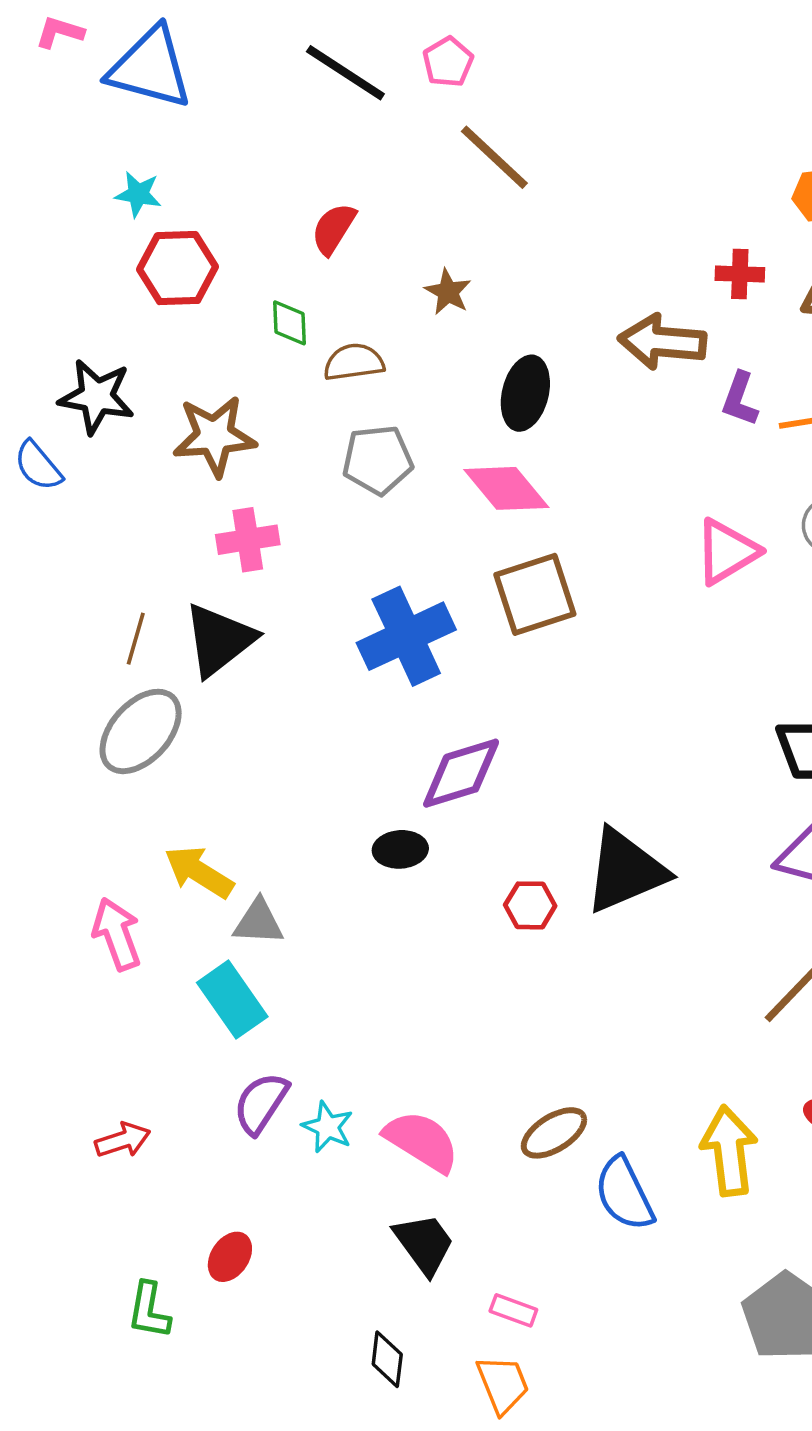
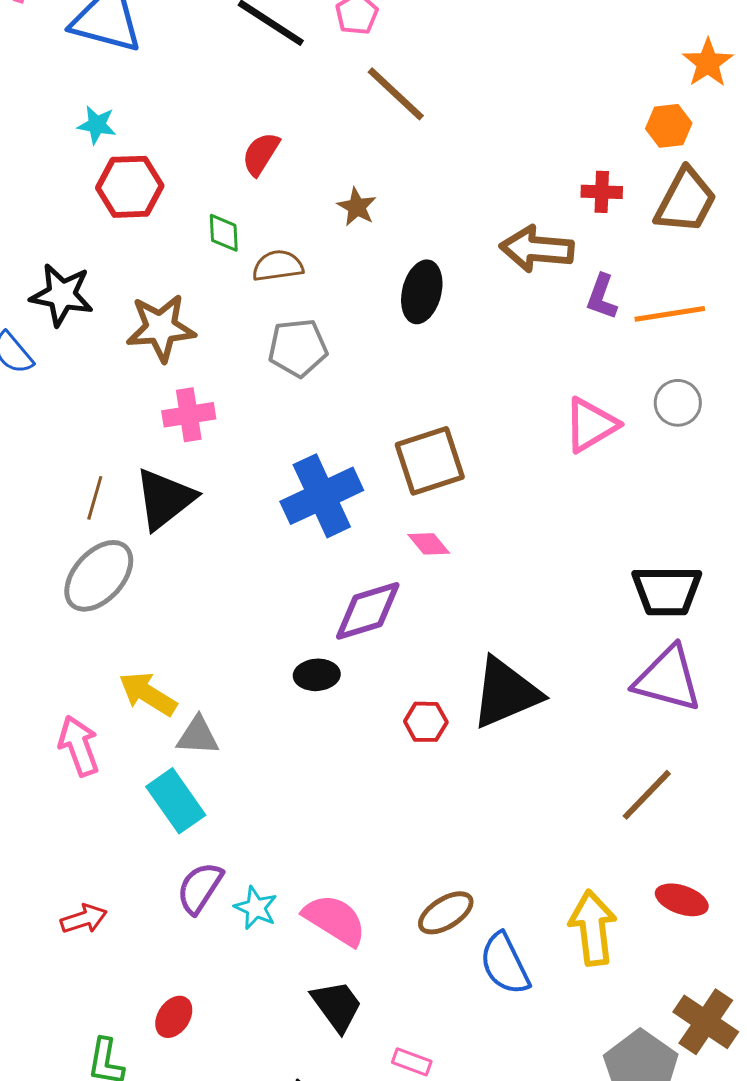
pink diamond: (506, 488) -> (429, 544), moved, size x0.6

